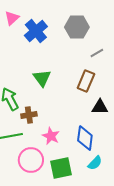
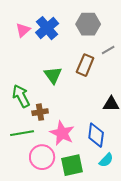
pink triangle: (12, 18) -> (23, 30), moved
brown rectangle: (86, 81) -> (85, 65), moved
pink star: (51, 136) -> (62, 133), size x1.4

